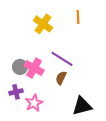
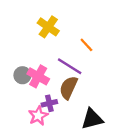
orange line: (78, 17) -> (86, 45), moved, turned -40
brown semicircle: (61, 78) -> (68, 88), size x1.5
purple cross: (16, 92) -> (49, 103), moved

